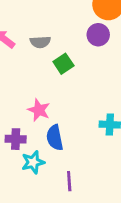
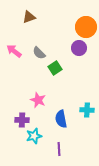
gray semicircle: (40, 42) -> (39, 53), turned 48
blue semicircle: (55, 138) -> (61, 119), moved

